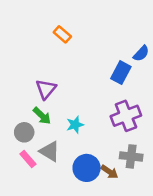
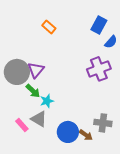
blue rectangle: (121, 73) -> (99, 25), moved
purple cross: (126, 116) -> (99, 69), moved
cyan star: (75, 125) -> (47, 101), moved
gray circle: (24, 132) -> (17, 72), moved, size x1.6

